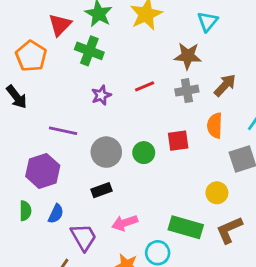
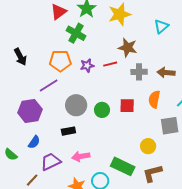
orange pentagon: (31, 56) -> (60, 61), moved, turned 30
brown star: (188, 56) -> (128, 48), moved
brown arrow: (225, 85) -> (166, 73), turned -138
purple star: (101, 95) -> (87, 65), moved
purple line: (63, 131) -> (49, 85), turned -54
green semicircle: (25, 211) -> (11, 155), moved, turned 120
purple trapezoid: (84, 237) -> (51, 162), turned -95

